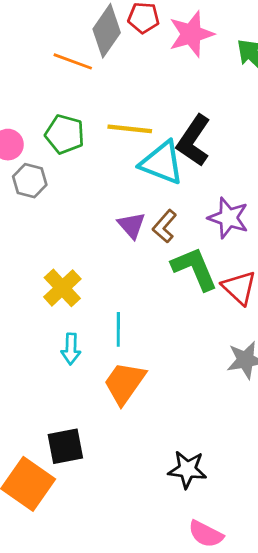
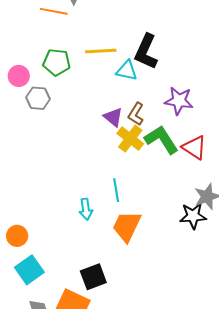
cyan triangle: (162, 163) -> (127, 71), size x0.7
yellow cross: (62, 288) -> (130, 139), moved
black star: (187, 469) -> (193, 216), moved

